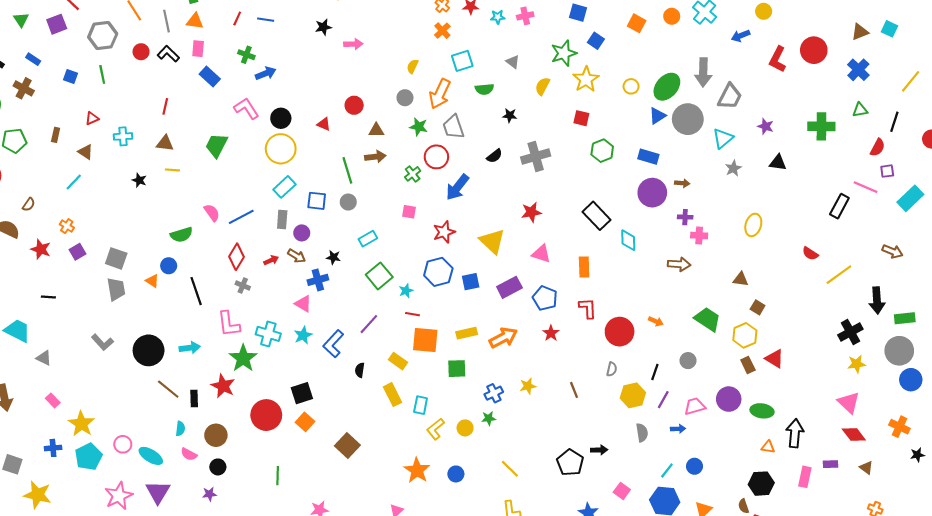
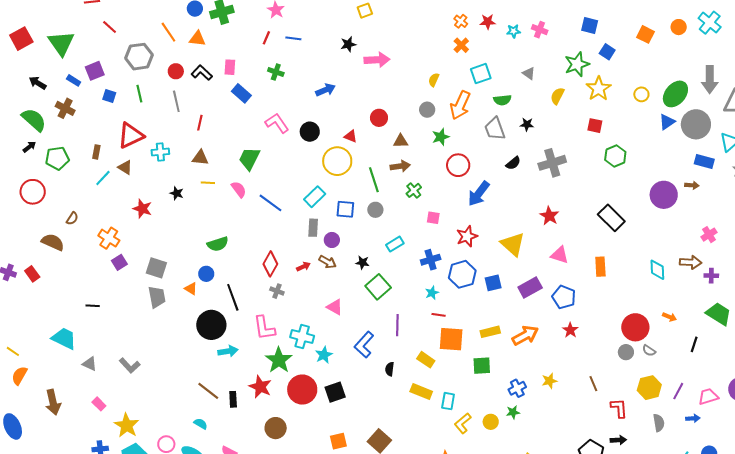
pink cross: (525, 16) -> (540, 30), turned 35
green triangle: (21, 20) -> (61, 43), size x1.8
gray line: (166, 21) -> (176, 101), moved
orange triangle: (195, 21) -> (197, 39), moved
purple square: (57, 24) -> (95, 71), moved
pink arrow: (353, 44) -> (377, 60), size x1.4
blue arrow: (266, 73) -> (325, 90), moved
red triangle: (92, 118) -> (131, 135), size x2.0
green star: (419, 127) -> (441, 137), turned -30
gray trapezoid: (453, 127) -> (495, 129), moved
yellow circle: (281, 149) -> (337, 161), moved
blue rectangle: (648, 157) -> (704, 161), moved
green cross: (413, 174) -> (414, 190), moved
cyan line: (74, 182) -> (103, 178), moved
red star: (531, 212) -> (549, 216), turned -30
pink semicircle: (212, 213) -> (239, 189), moved
blue line: (241, 217) -> (270, 203), moved, turned 65
purple cross: (685, 217) -> (711, 276), moved
orange cross: (67, 226) -> (109, 238), size x1.5
pink cross: (699, 236) -> (709, 235), turned -35
cyan diamond: (628, 240) -> (657, 270), moved
red star: (41, 249) -> (142, 209), moved
green square: (379, 276) -> (378, 287), moved
blue cross: (318, 280) -> (431, 260), moved
red L-shape: (588, 308) -> (619, 408), moved
purple line: (369, 324) -> (397, 325), turned -40
cyan star: (303, 335) -> (324, 355), moved
gray L-shape: (102, 342) -> (130, 365), moved
black circle: (149, 350) -> (211, 325), moved
gray circle: (688, 361) -> (626, 352), moved
gray semicircle: (612, 369) -> (649, 351), moved, turned 112
black line: (655, 372) -> (694, 344), moved
yellow rectangle: (393, 395) -> (421, 392), turned -40
red circle: (266, 415) -> (302, 390), moved
orange square: (305, 422) -> (338, 441), moved, turned 36
cyan semicircle: (180, 429) -> (201, 424), moved, turned -64
brown circle: (216, 435) -> (276, 428), moved

